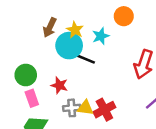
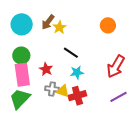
yellow star: (75, 30) -> (59, 27), moved
cyan star: (101, 36) -> (77, 72), moved
cyan circle: (69, 46) -> (22, 24), moved
pink rectangle: (32, 98) -> (22, 75), size x1.6

